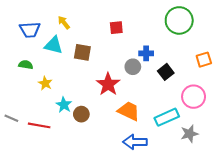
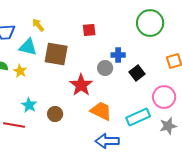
brown square: (82, 52) -> (56, 54), size x1.4
yellow star: (45, 83) -> (20, 71), moved
cyan star: (64, 105) -> (29, 105), moved
gray star: (189, 134) -> (168, 126), moved

